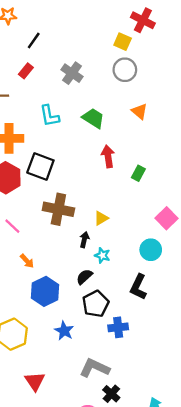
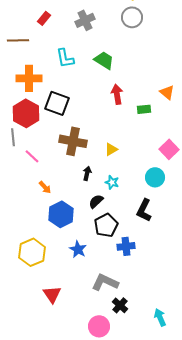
gray cross: (72, 73) -> (85, 20), turned 30
orange triangle: (139, 111) -> (167, 92), moved
green rectangle: (138, 173) -> (144, 109), turned 56
black arrow: (84, 240) -> (87, 173), moved

